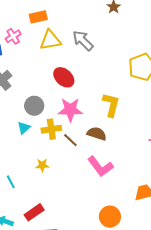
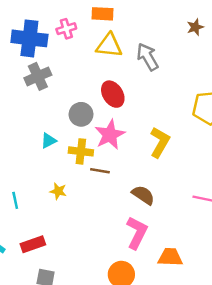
gray circle: (34, 106) -> (81, 114), moved
pink star: (70, 110) -> (110, 135), turned 30
brown semicircle: (97, 134) -> (143, 195), moved
brown line: (70, 140) -> (100, 171), turned -49
pink L-shape: (100, 166) -> (137, 233), moved, turned -132

